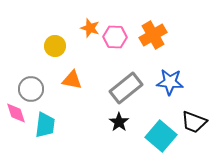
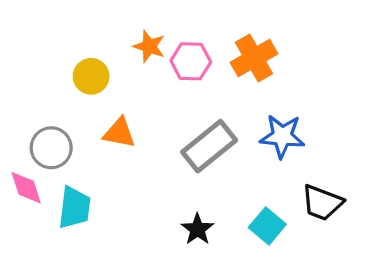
black star: (119, 122) -> (197, 229), moved
cyan square: (161, 136) -> (267, 226), size x0.7

